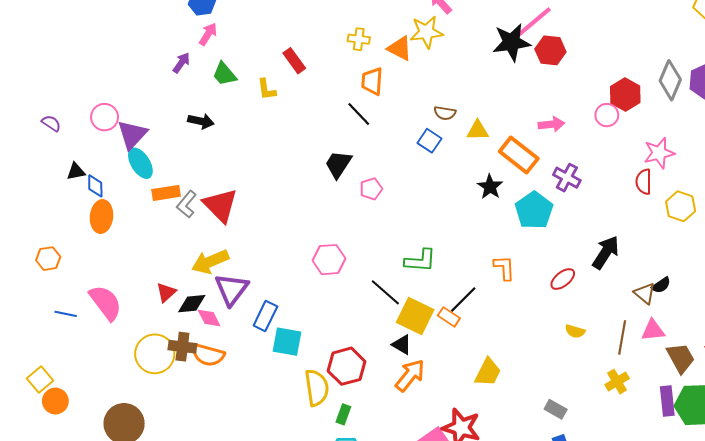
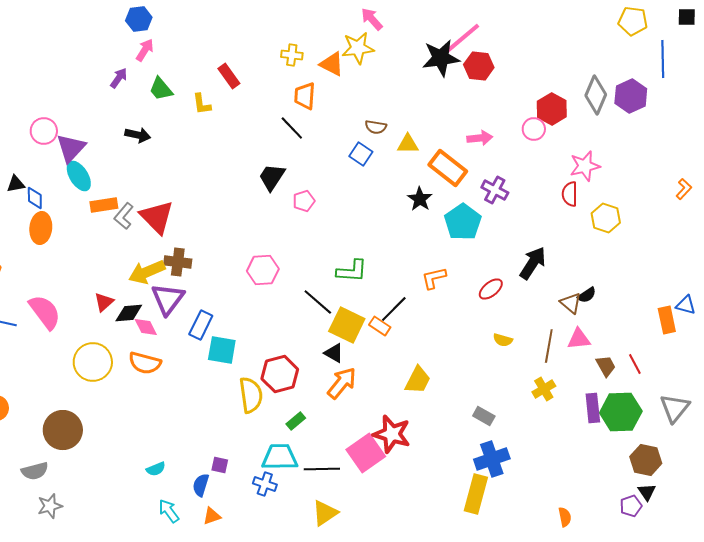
orange L-shape: (504, 268) -> (434, 278), turned -100
brown cross: (182, 347) -> (178, 262), moved
brown trapezoid: (681, 358) -> (606, 366), size x0.7
green rectangle: (343, 414) -> (296, 421), moved, turned 30

